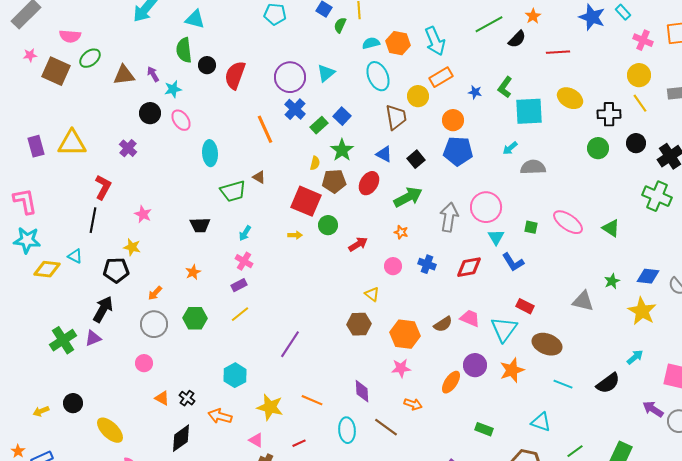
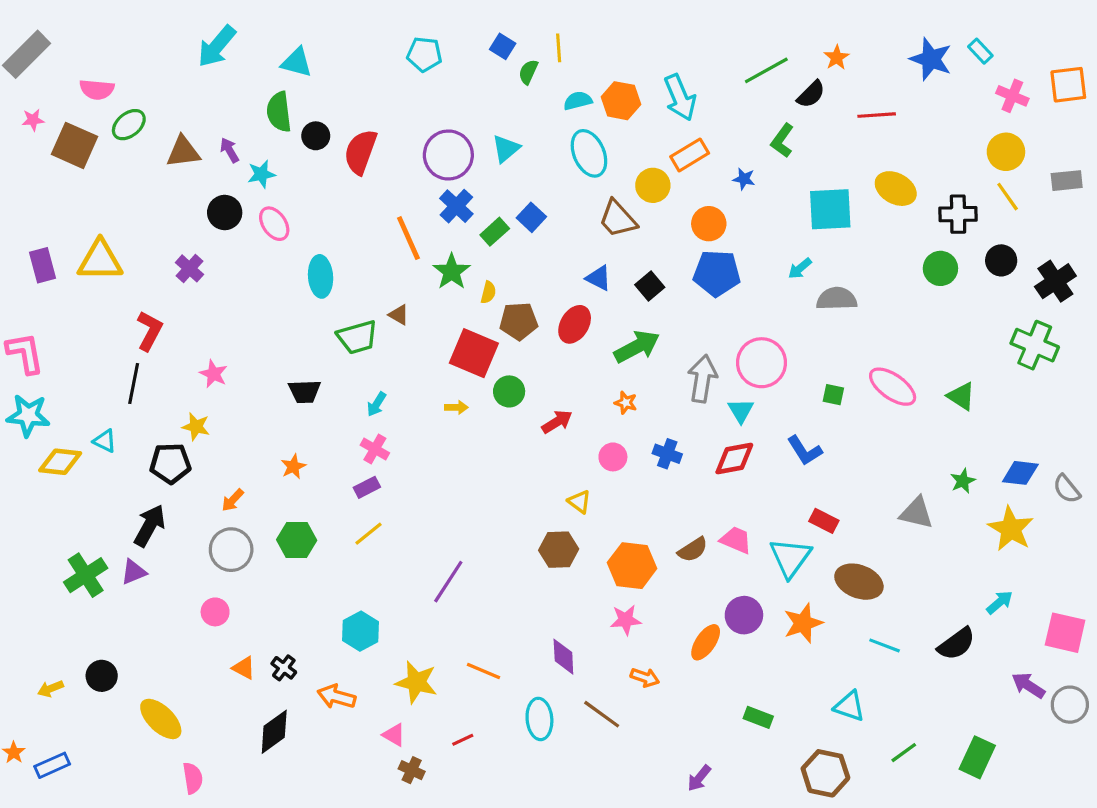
green L-shape: (505, 87) -> (782, 141), moved
brown trapezoid: (396, 117) -> (618, 219), turned 148
green star: (342, 150) -> (452, 272), moved
cyan triangle: (496, 237) -> (741, 411), moved

